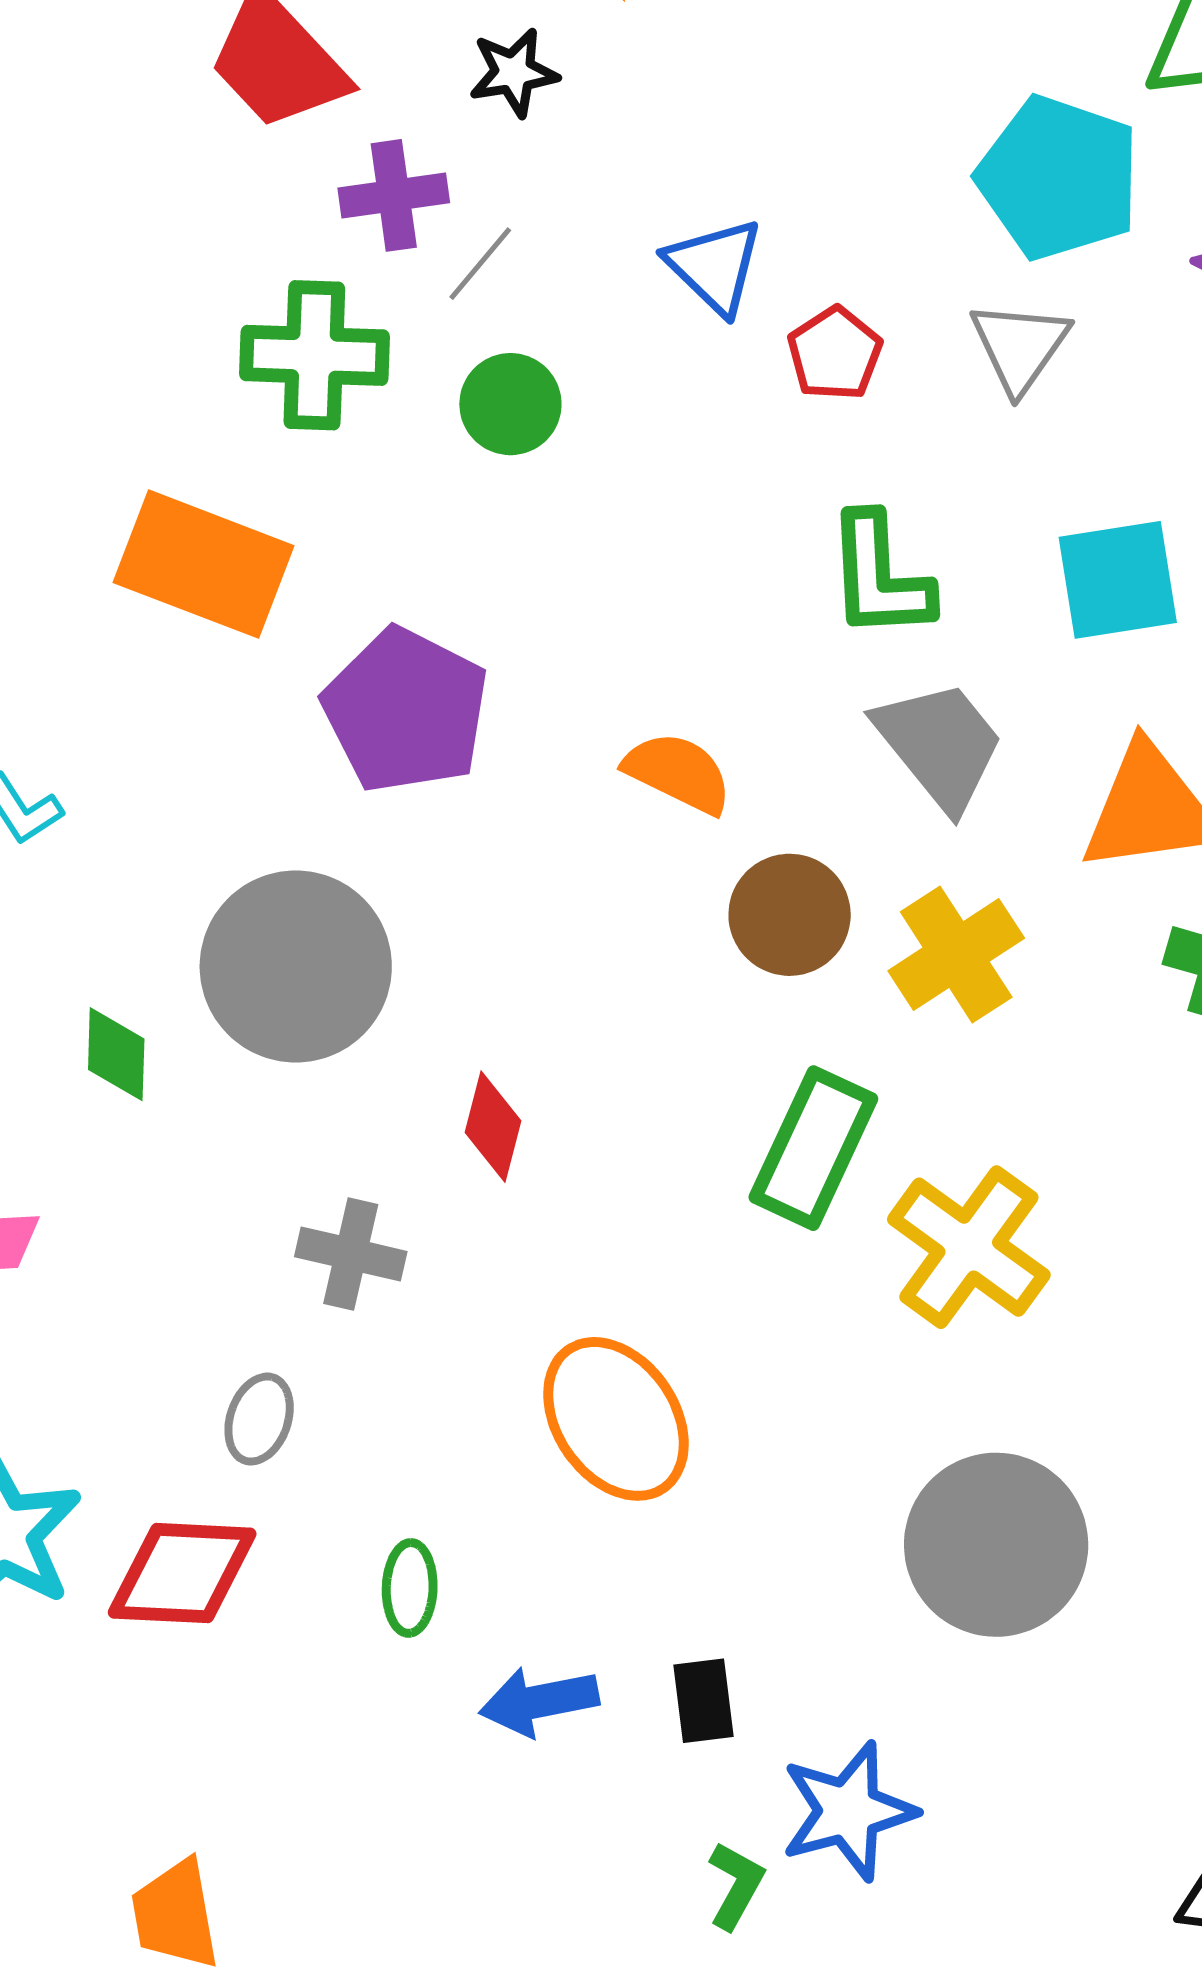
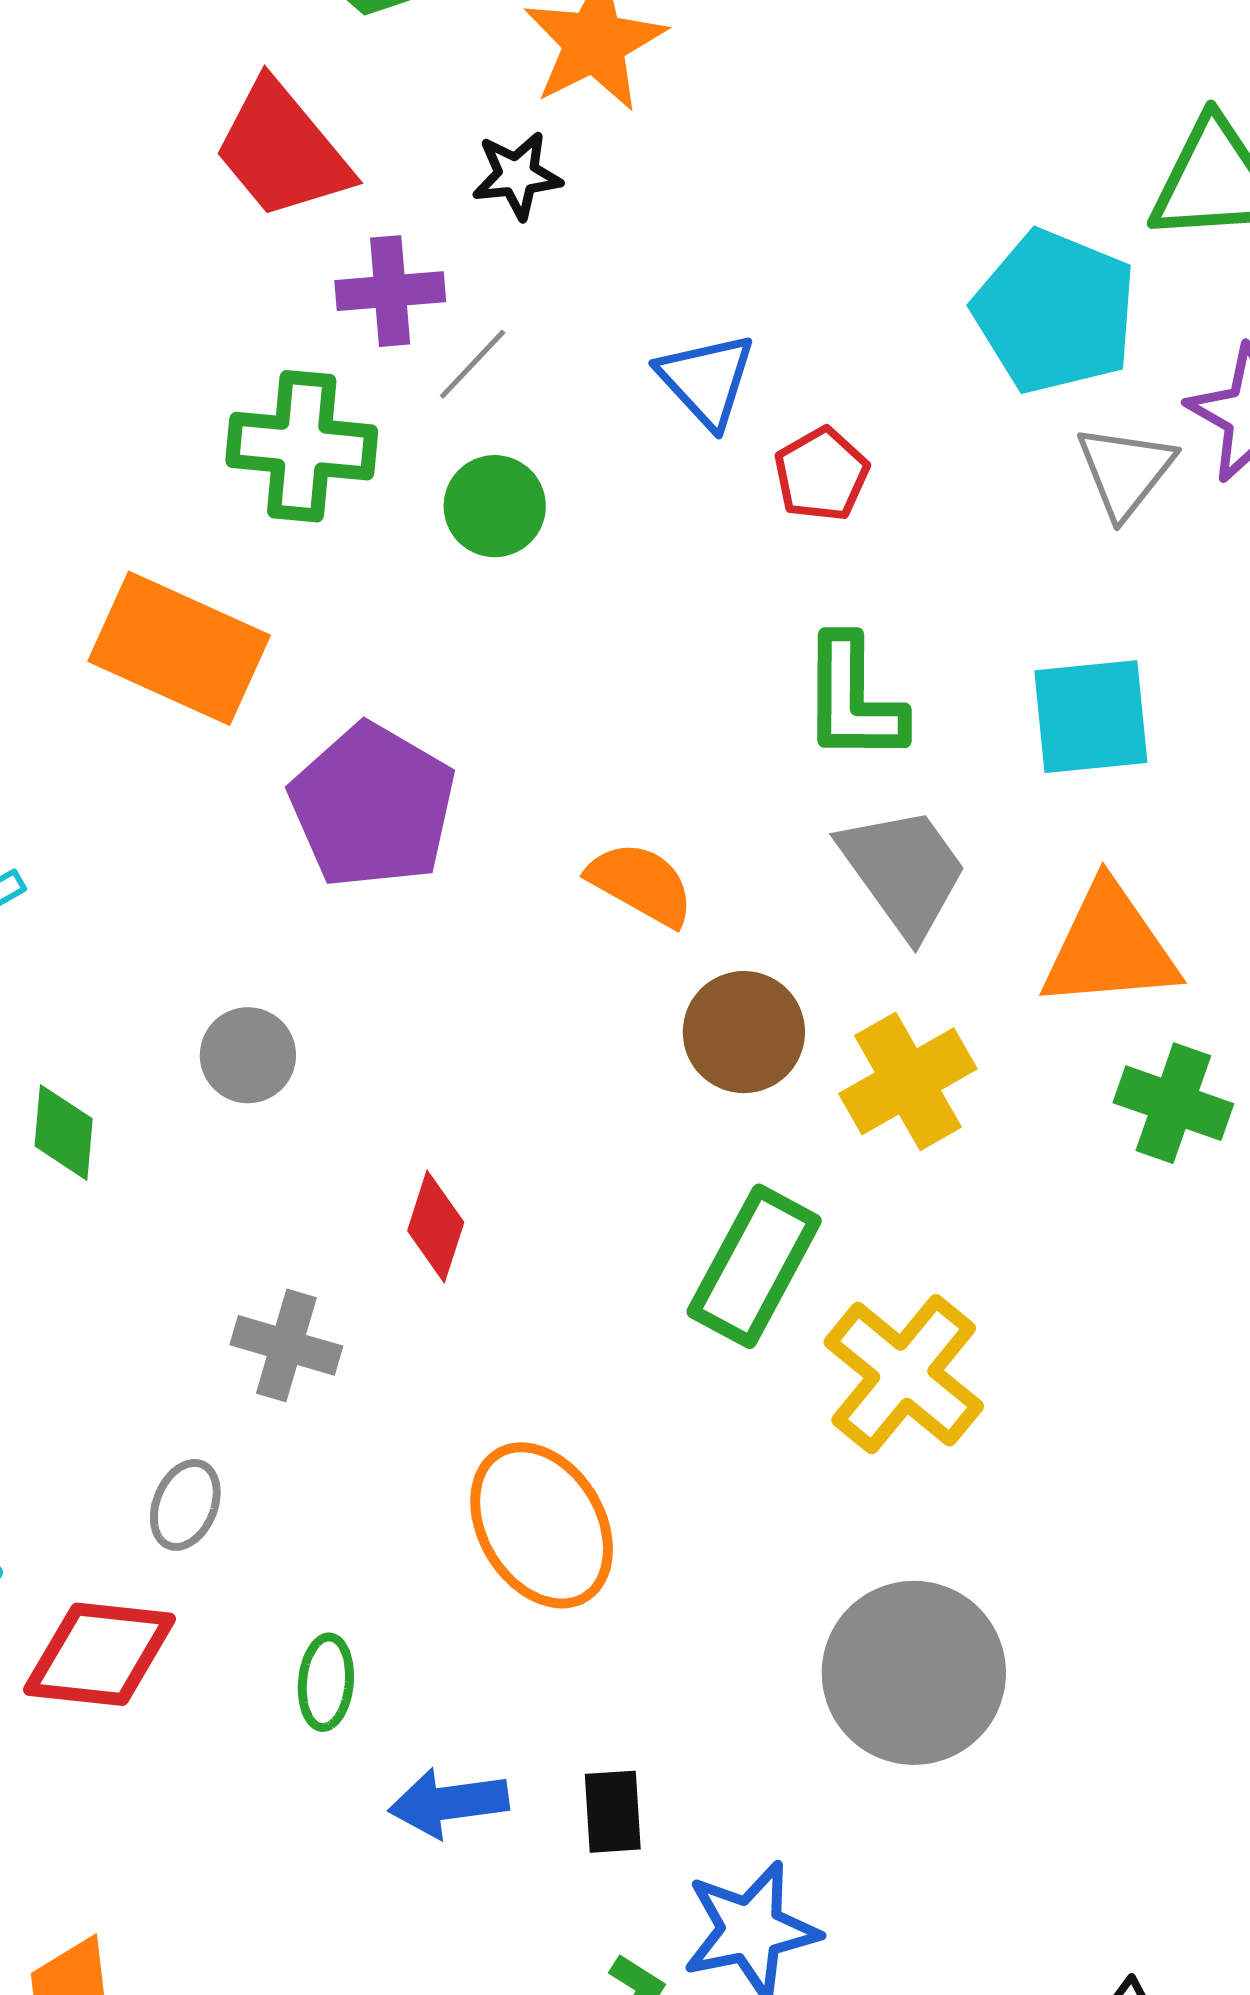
gray triangle: (1020, 346) -> (1125, 471), moved
gray circle: (296, 966) -> (248, 1055), size x0.5

